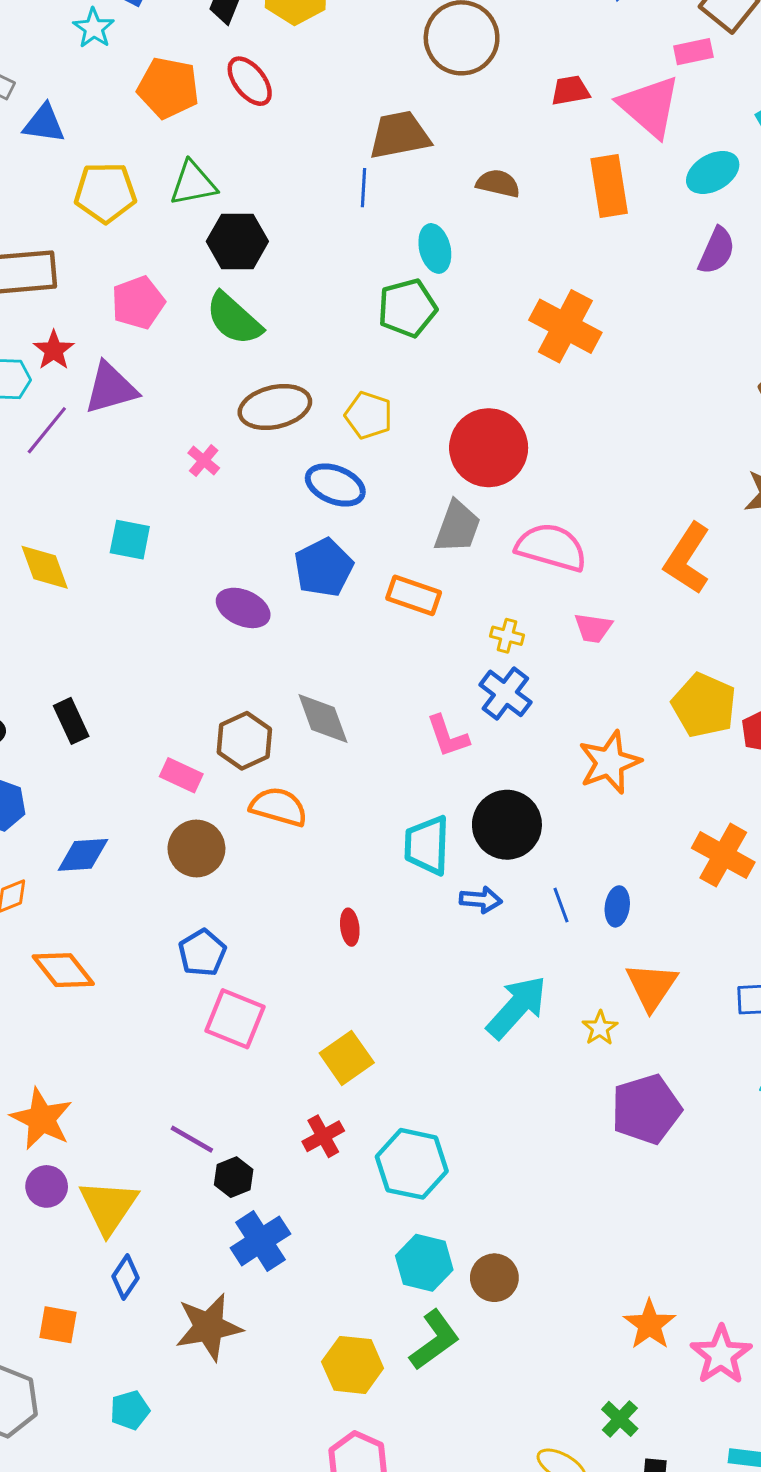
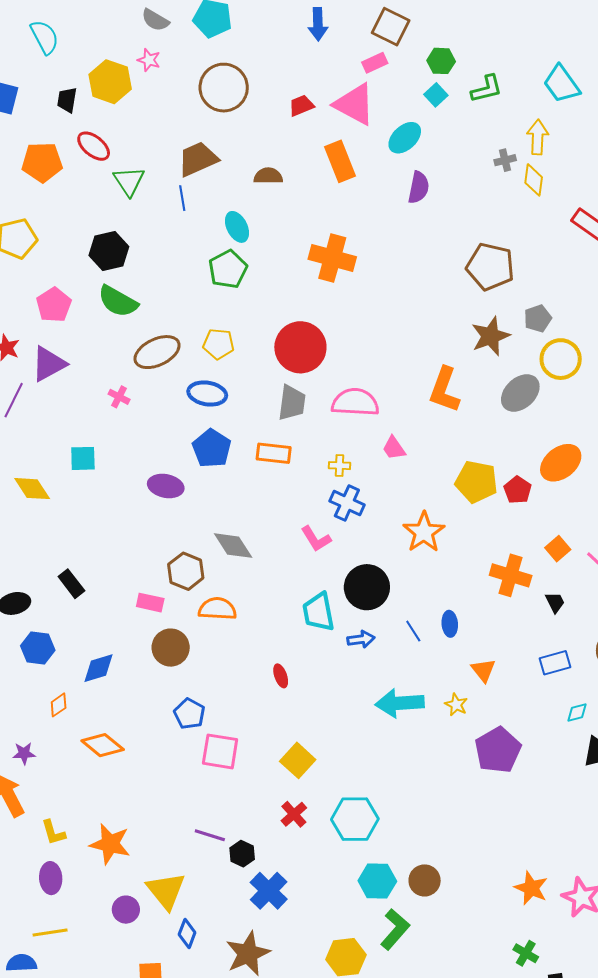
green triangle: (193, 183) -> (129, 181), moved, turned -40
pink trapezoid: (593, 628) -> (394, 448), turned 60
orange triangle: (652, 986) -> (483, 670), size x0.7
cyan arrow: (517, 1007) -> (400, 703), turned -123
purple circle: (47, 1186) -> (126, 910), moved

